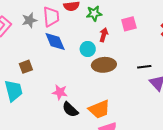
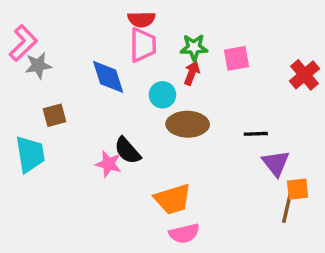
green star: (94, 13) -> (194, 47), moved
pink trapezoid: (51, 17) -> (143, 45), moved
gray star: (29, 20) -> (38, 66), moved
black semicircle: (70, 109) -> (127, 151), moved

